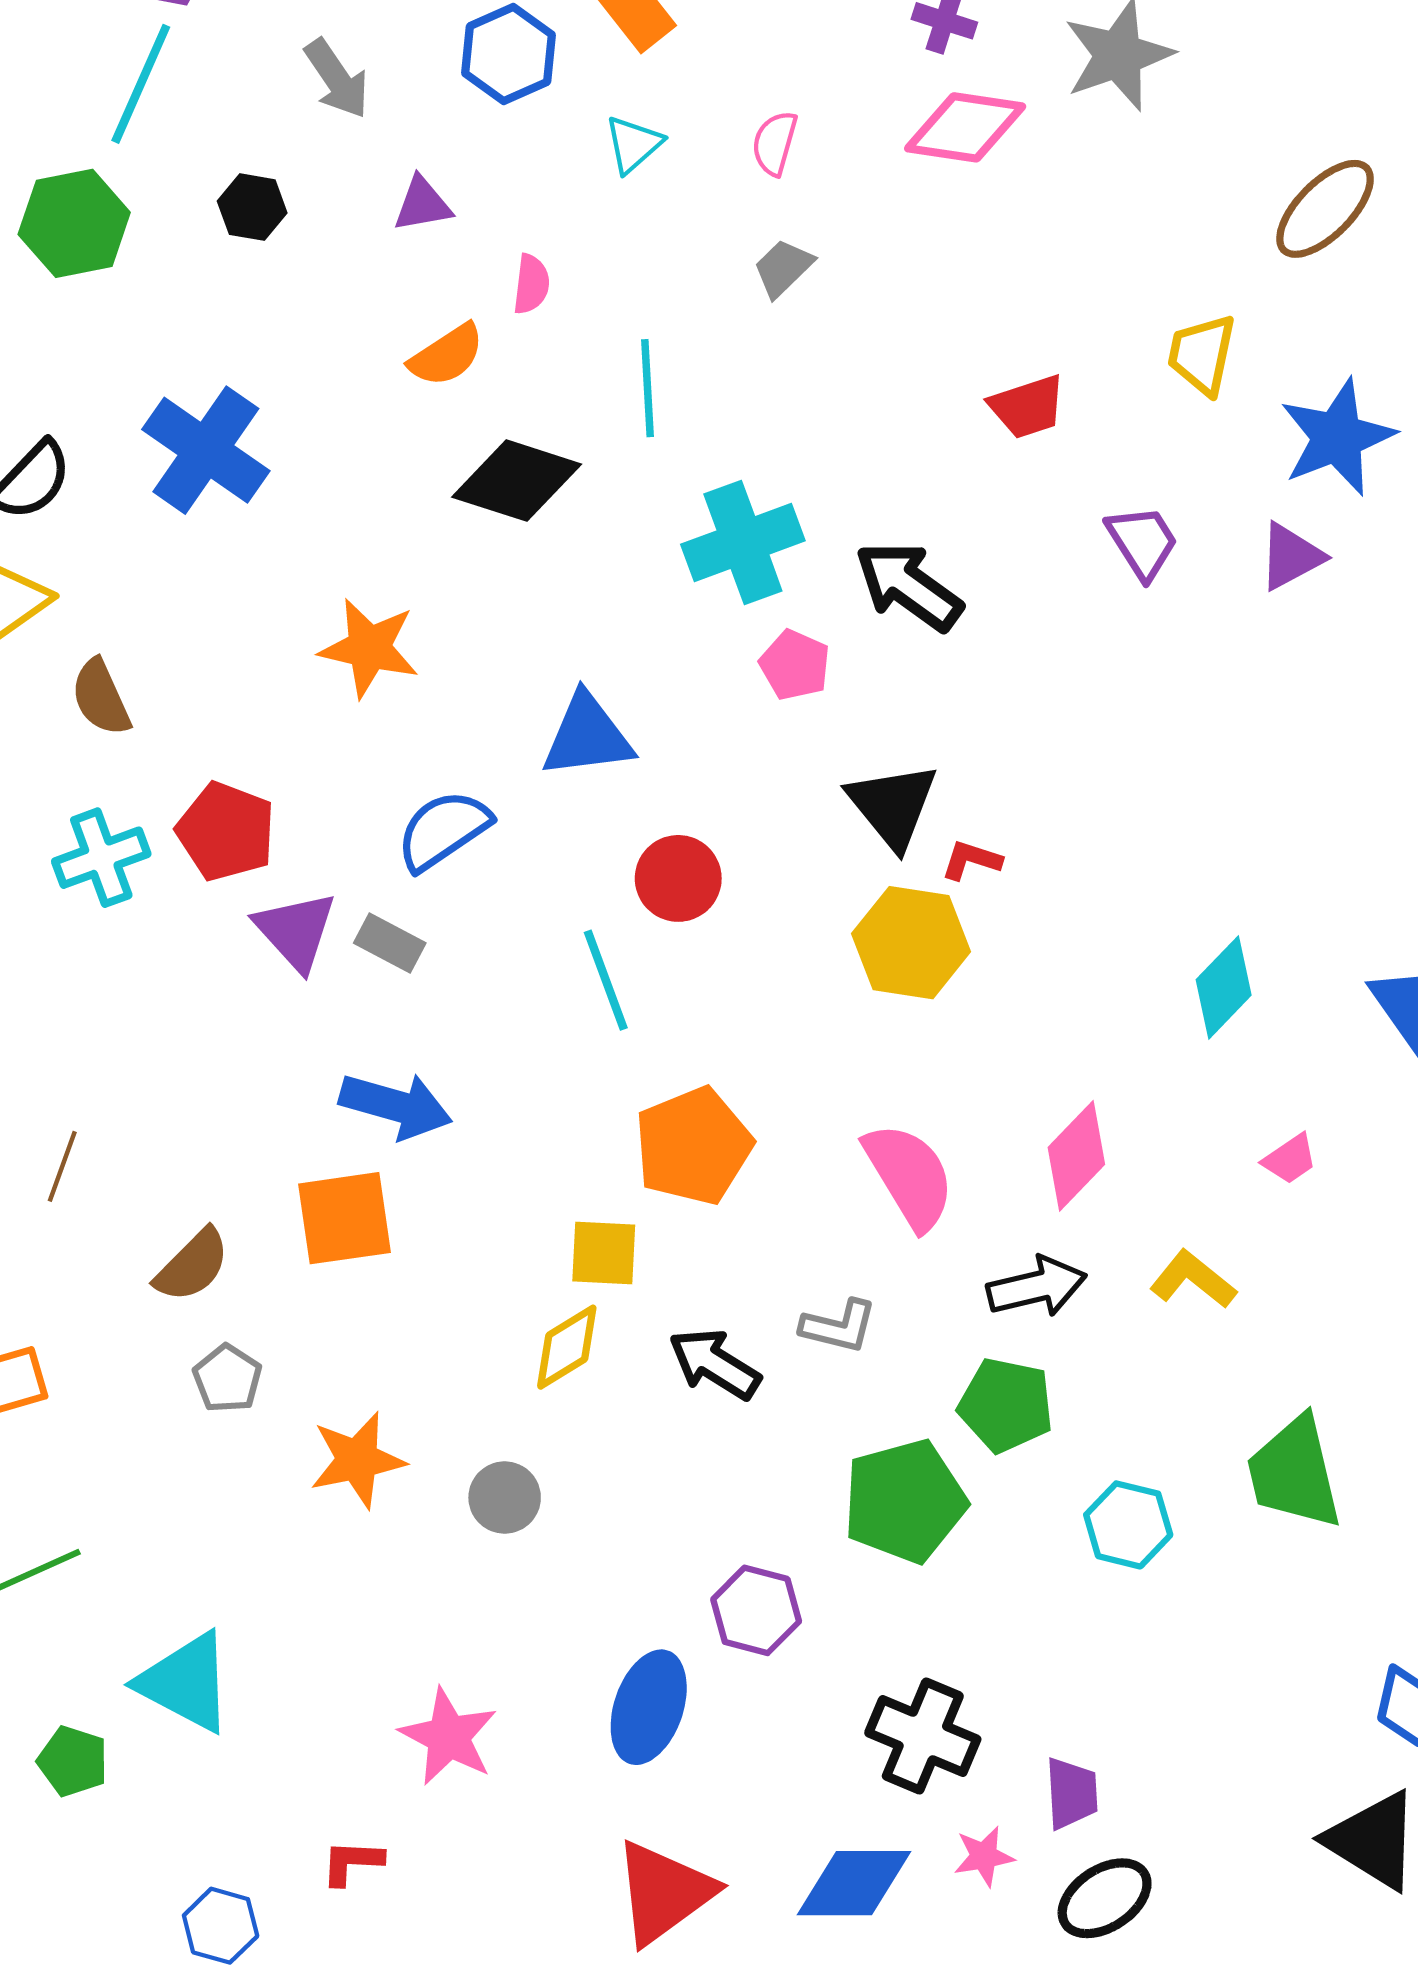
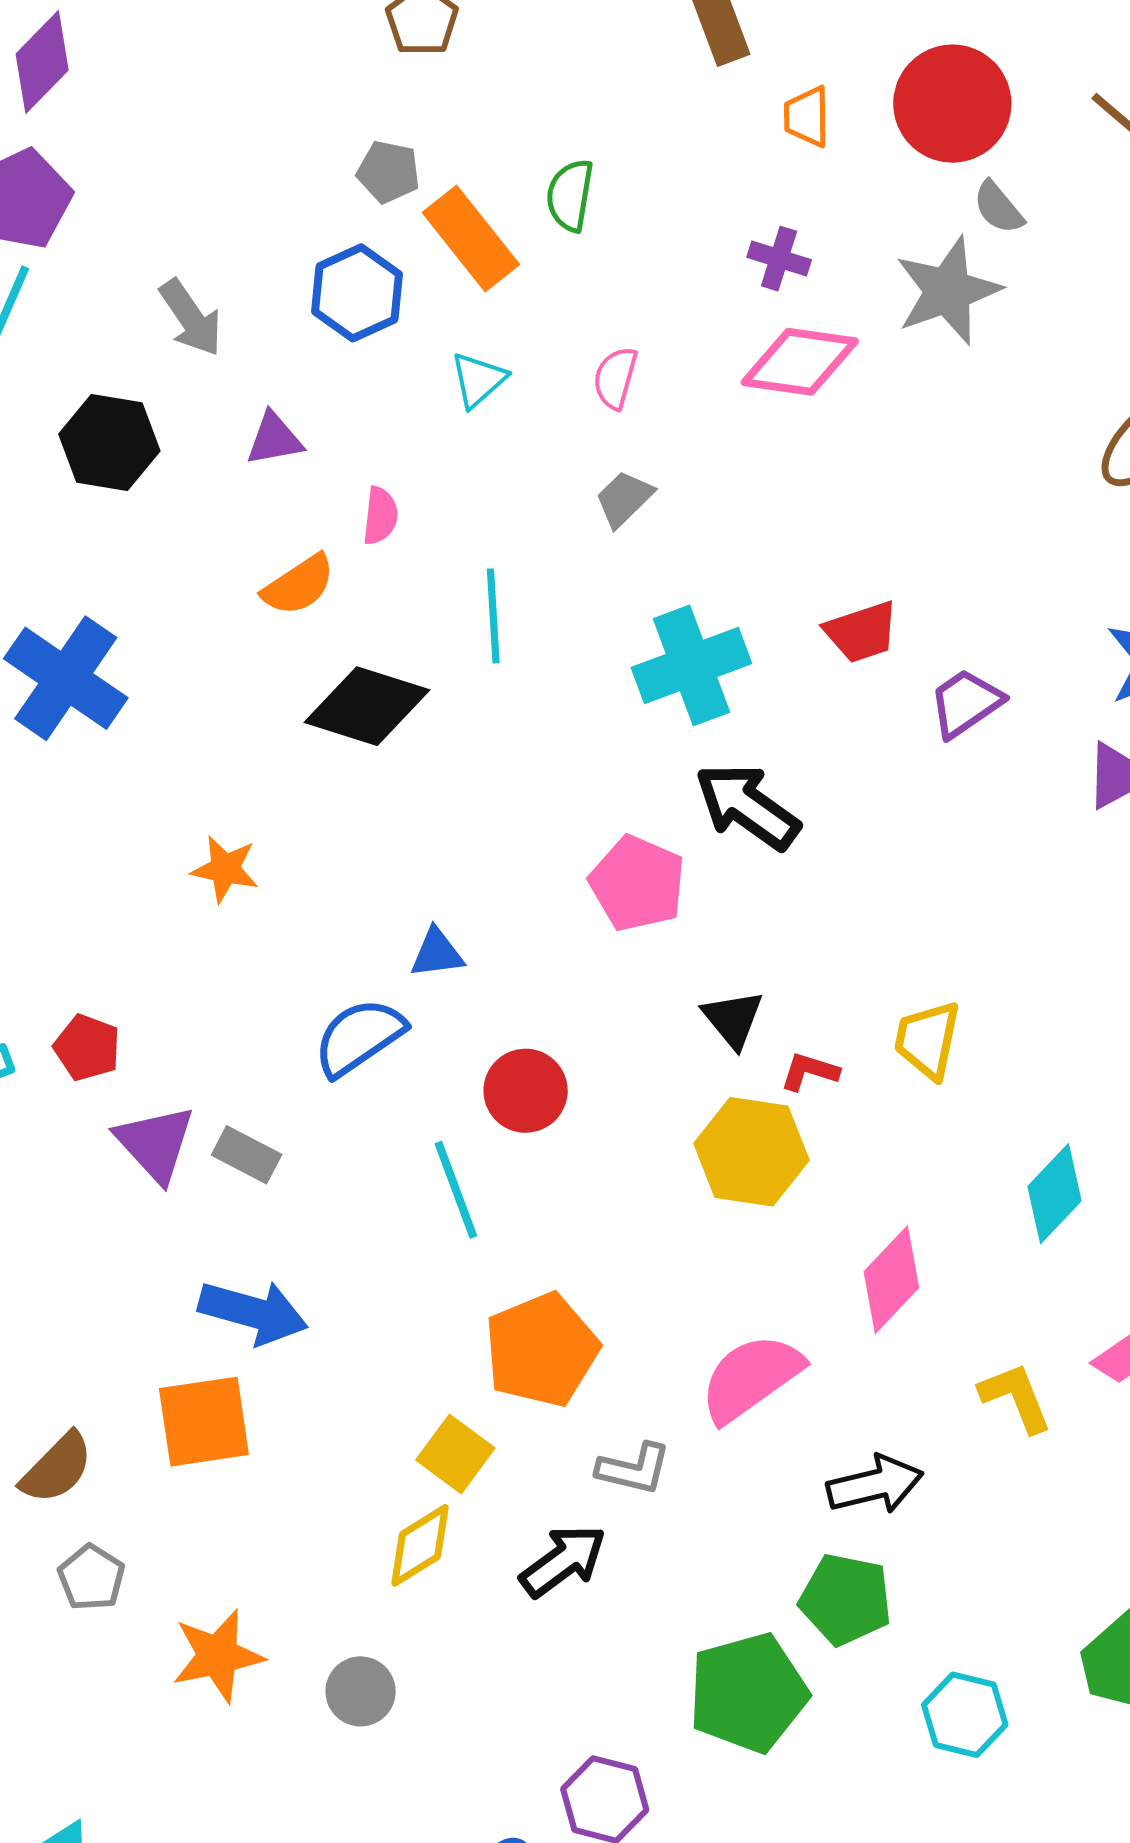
black hexagon: (252, 207) -> (109, 443), size x1.5
yellow trapezoid: (1202, 354) -> (927, 1040), moved
purple trapezoid: (1142, 542) -> (966, 703), moved, turned -92
cyan cross: (743, 543) -> (691, 665), moved
orange star: (369, 648) -> (225, 869), size x0.7
pink pentagon: (795, 665) -> (637, 883), size x1.4
blue triangle: (587, 736) -> (437, 953), size x0.6
black triangle: (893, 806) -> (733, 1019), size x0.7
blue semicircle: (443, 830) -> (359, 1037), moved
red pentagon: (226, 832) -> (87, 1048), size x0.7
pink diamond: (1076, 1156) -> (891, 1280), moved
pink semicircle: (909, 1176) -> (751, 1378), turned -94
yellow square: (604, 1253) -> (455, 1454), turned 34
yellow L-shape: (1193, 1279) -> (1016, 1397), moved, turned 30
gray L-shape: (839, 1326) -> (634, 1469), moved
black arrow: (715, 1364) -> (563, 1561), turned 112

